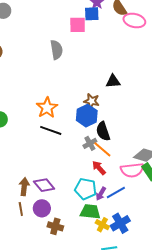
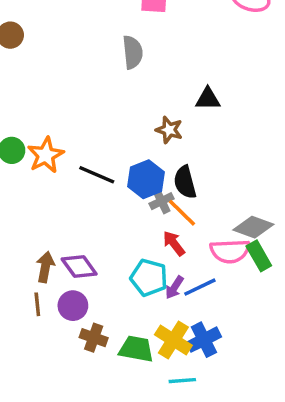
gray semicircle: (56, 50) -> (133, 52), moved
orange star: (47, 108) -> (46, 155), moved
blue hexagon: (87, 116) -> (146, 179), moved
green trapezoid: (90, 212) -> (136, 349), moved
yellow cross: (102, 225) -> (173, 340), size x1.5

